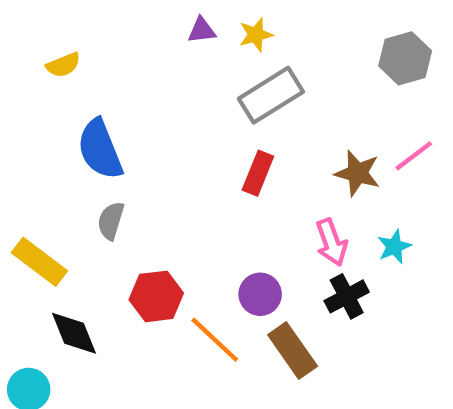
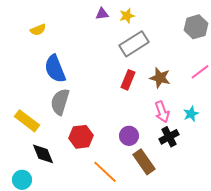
brown star: (357, 173) -> (160, 78), moved
gray semicircle: (111, 221) -> (60, 102), size x1.5
orange line: (215, 340) -> (105, 172), moved

